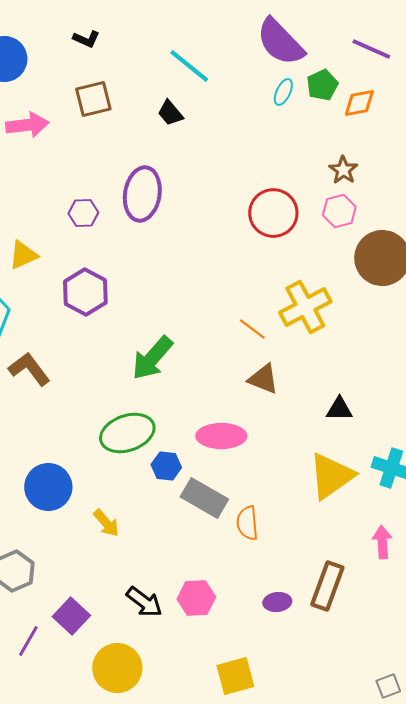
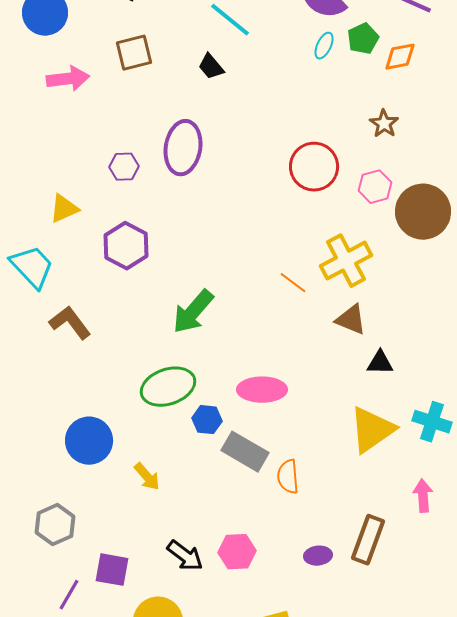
pink hexagon: (339, 211) -> (375, 187), moved
brown triangle: (263, 379) -> (351, 320), moved
purple square: (71, 616) -> (112, 570), turned -33

